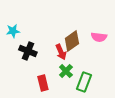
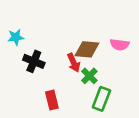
brown diamond: (72, 41) -> (87, 49), turned 40
green cross: (66, 71) -> (89, 76), moved

